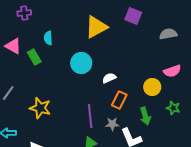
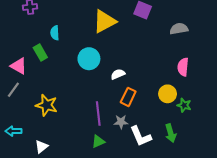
pink triangle: (13, 46) -> (19, 66), moved
pink semicircle: (172, 71) -> (183, 67), turned 114
yellow circle: (152, 87) -> (168, 94), moved
green arrow: (145, 116) -> (171, 133), moved

